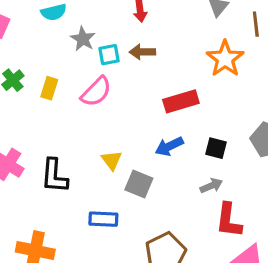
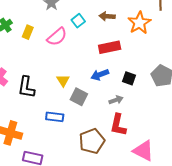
brown arrow: (142, 52) -> (107, 16), moved
cyan square: (109, 55) -> (78, 21), moved, turned -32
gray arrow: (211, 186) -> (116, 100), moved
red L-shape: (229, 220) -> (118, 125), moved

